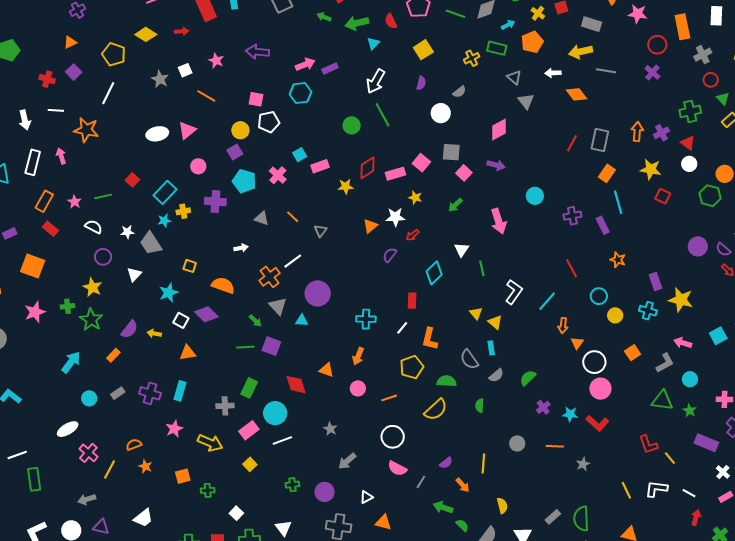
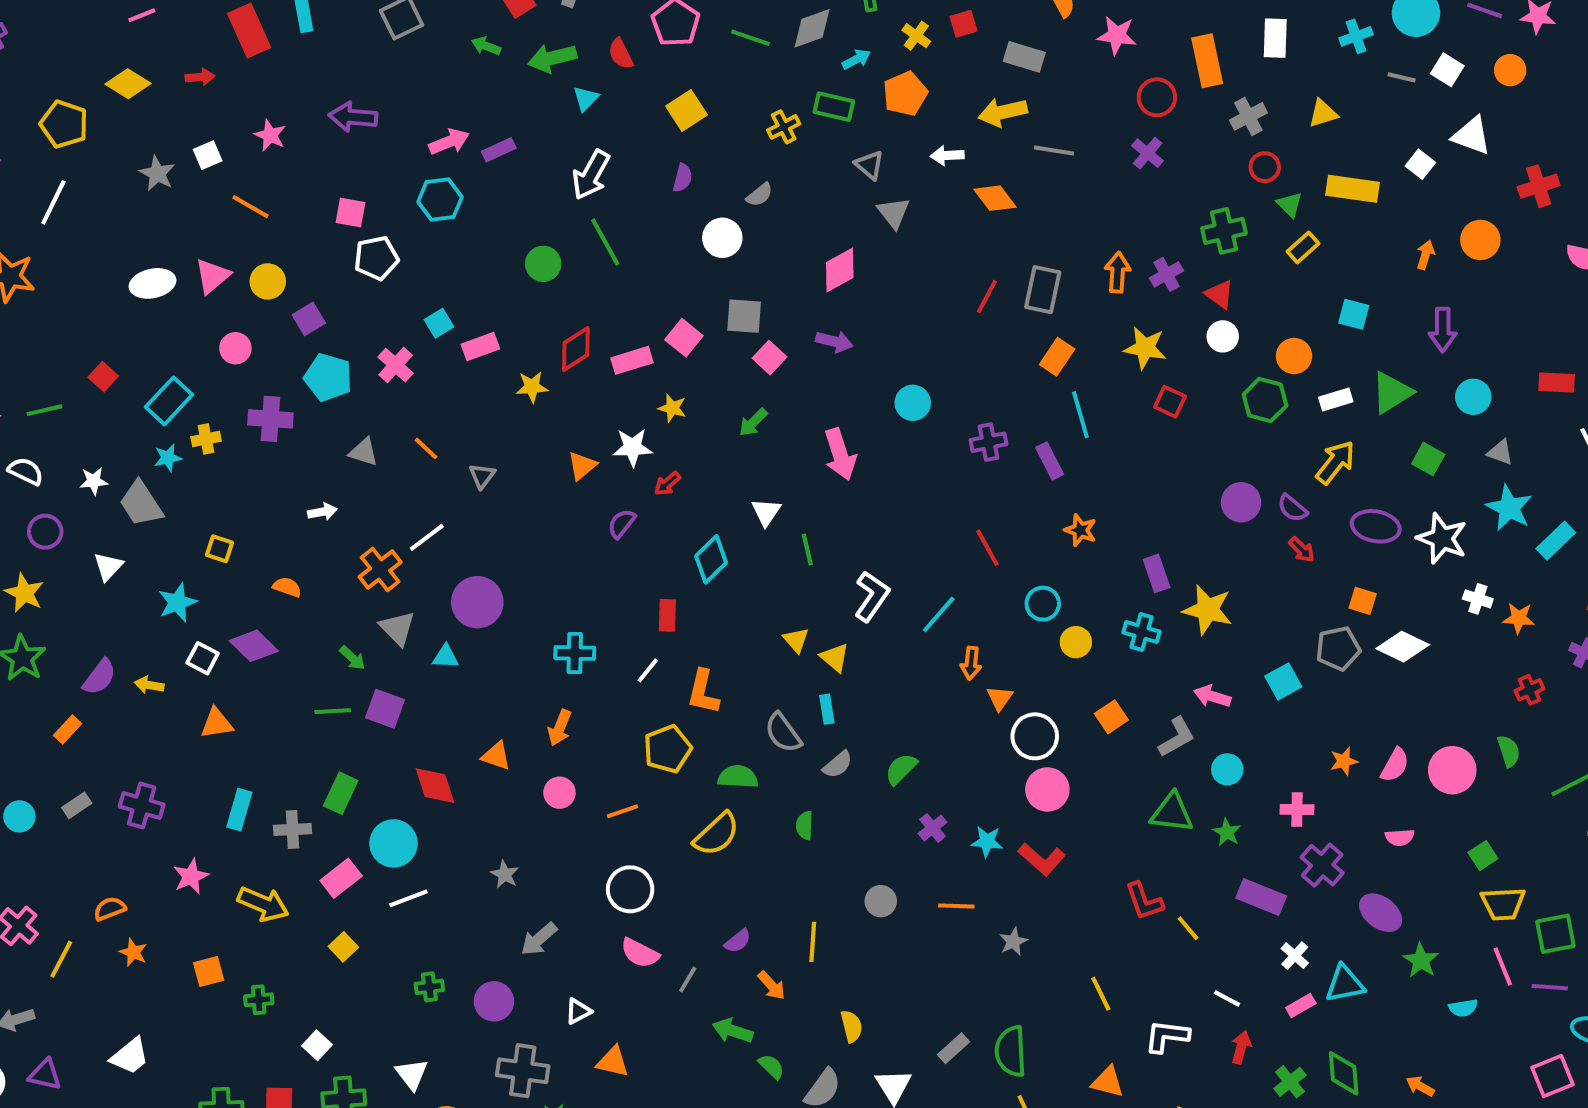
yellow circle: (240, 130) -> (268, 281), moved
orange semicircle: (223, 285) -> (287, 587), size x0.6
cyan rectangle: (180, 391) -> (239, 810), moved
white L-shape: (656, 489) -> (1167, 1036), moved

